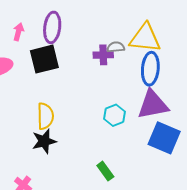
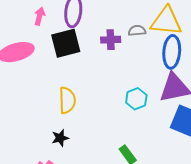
purple cross: (103, 55) -> (111, 40), moved
black star: (44, 141) -> (60, 138), moved, size x0.7

